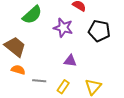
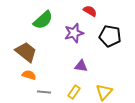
purple star: (63, 28) -> (74, 33), turned -30
gray line: (39, 81) -> (44, 92), moved

